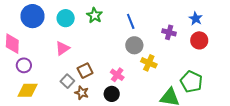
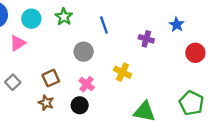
red circle: (199, 40) -> (195, 53), moved
gray circle: (134, 45) -> (84, 52), moved
pink triangle: (62, 48) -> (18, 43), moved
gray square: (67, 81) -> (13, 82), moved
green pentagon: (191, 82) -> (191, 103), moved

